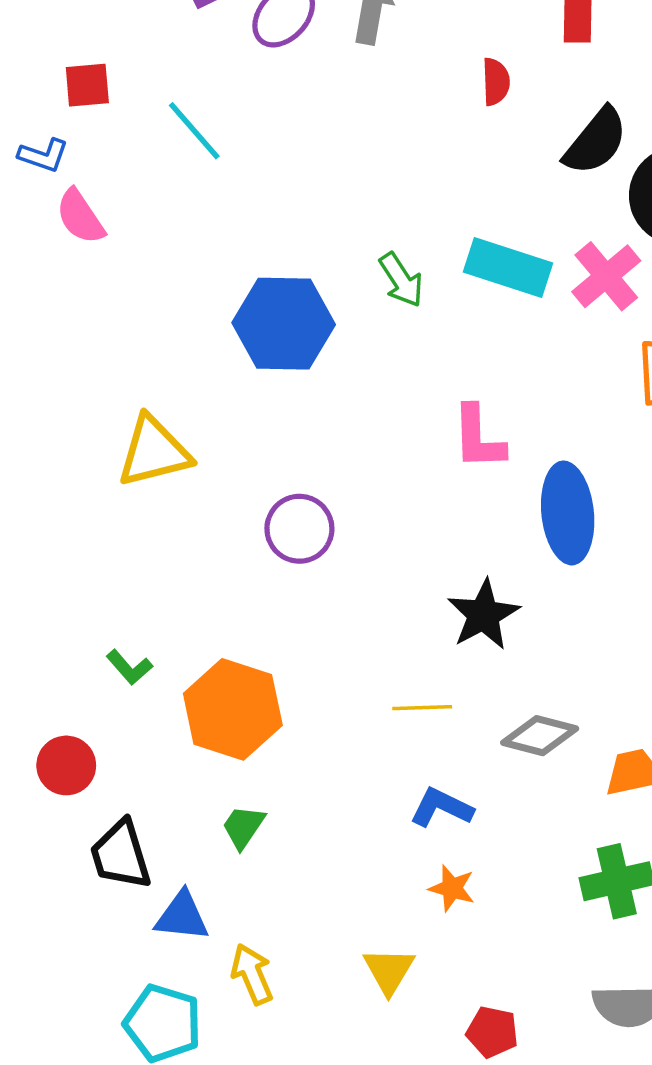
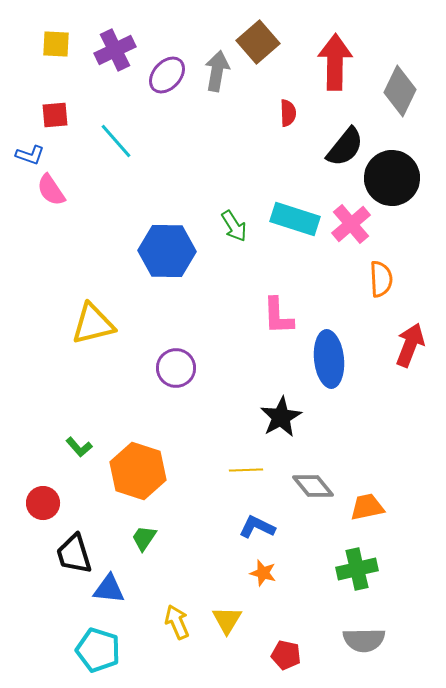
gray diamond: (540, 736) -> (313, 486), turned 36
yellow arrow: (252, 974) -> (177, 622), moved

